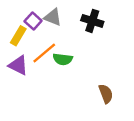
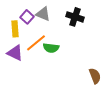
yellow rectangle: (18, 36) -> (15, 29), turned -35
brown semicircle: (106, 94) -> (95, 76), moved

